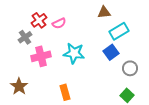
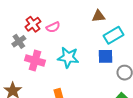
blue square: (111, 52) -> (105, 56), turned 35
pink cross: (41, 56) -> (35, 60), turned 30

